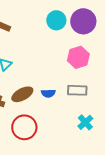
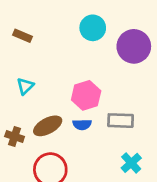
purple circle: (83, 21) -> (134, 46), moved
pink hexagon: (78, 57) -> (86, 95), moved

